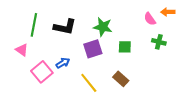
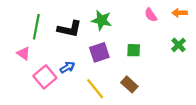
pink semicircle: (150, 19) -> (151, 15), moved
green star: (103, 27) -> (102, 20), moved
green cross: (159, 42) -> (179, 45), moved, turned 32

